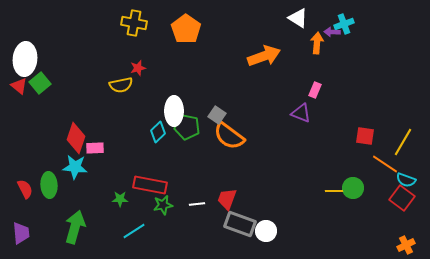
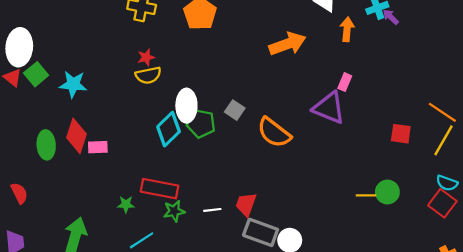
purple arrow: (332, 32) -> (391, 17), moved, turned 42
yellow semicircle: (121, 85) -> (148, 75), moved
purple triangle: (301, 113) -> (329, 108), size x1.5
cyan diamond: (158, 132) -> (169, 129), size x1.4
orange semicircle: (229, 136) -> (274, 133), moved
orange line: (385, 164) -> (442, 112), moved
cyan star: (75, 167) -> (73, 84), moved
green ellipse: (49, 185) -> (46, 145), moved

